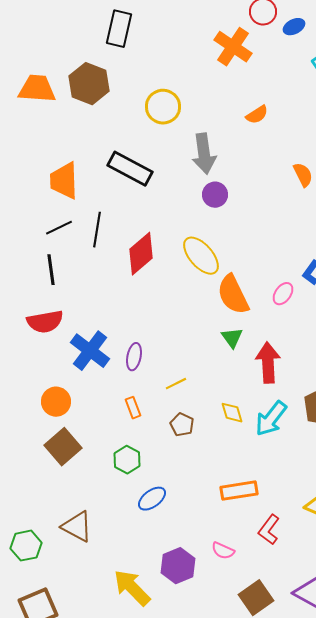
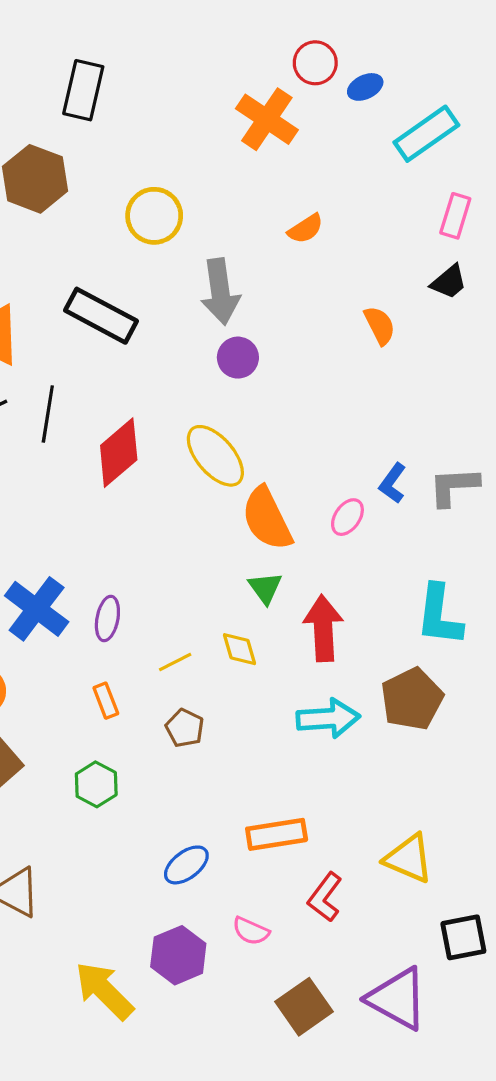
yellow diamond: (232, 413) -> (240, 649), moved
cyan arrow: (271, 419) -> (328, 718), turned -132
blue ellipse: (152, 499) -> (186, 865), moved

